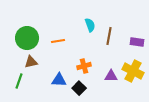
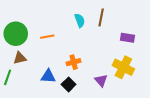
brown line: (109, 36) -> (101, 17), moved
purple triangle: (111, 76) -> (101, 80), moved, turned 48

